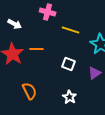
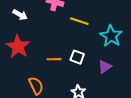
orange line: (37, 49) -> (54, 59), moved

